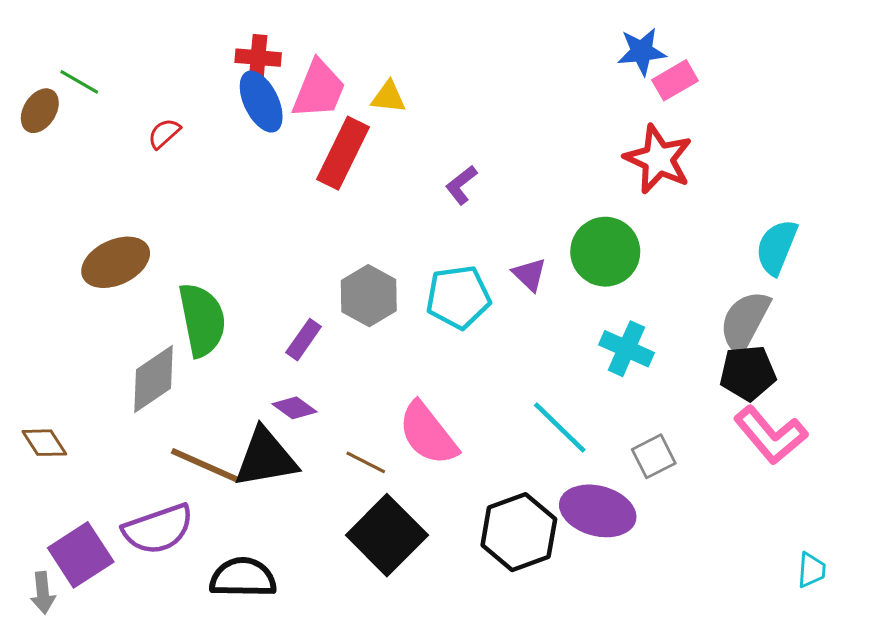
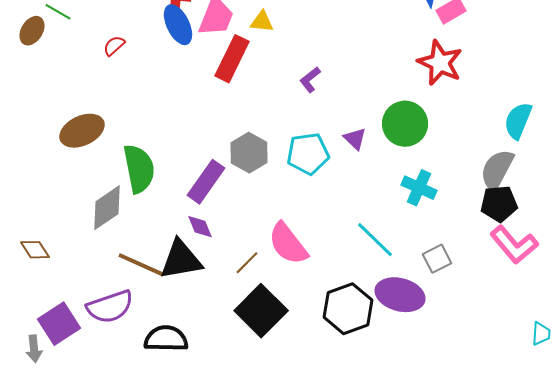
purple rectangle: (304, 340) -> (206, 182), size x1.6
purple diamond: (294, 408) -> (200, 227), turned 32
brown line: (366, 462) -> (247, 263), turned -72

